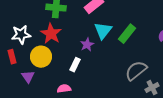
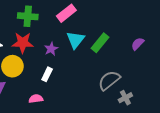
red star: (51, 34) -> (23, 43), turned -30
purple star: (87, 45) -> (51, 49), moved

